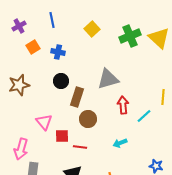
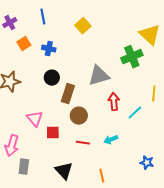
green cross: (130, 36) -> (132, 57), moved
red line: (80, 147) -> (83, 143), moved

